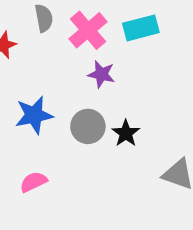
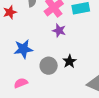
gray circle: (88, 126) -> (49, 66), moved

